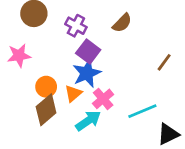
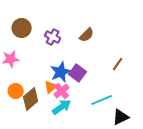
purple square: (88, 51) -> (78, 73), moved
orange circle: (46, 87) -> (16, 91), moved
pink cross: (103, 99) -> (62, 91), moved

